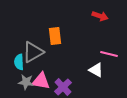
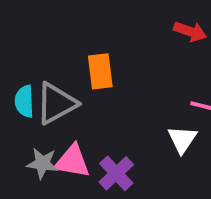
cyan semicircle: (19, 62) -> (24, 101), moved
white triangle: (96, 70) -> (182, 139), turned 35

